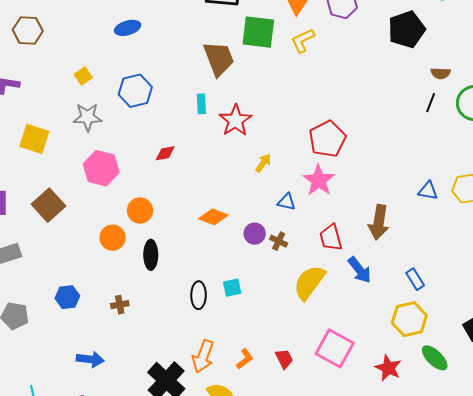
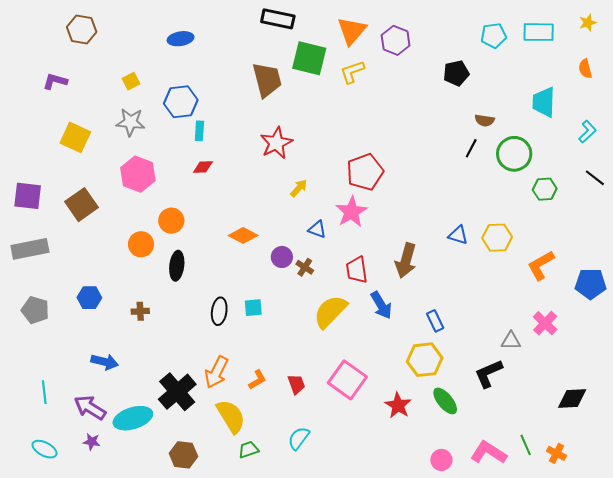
black pentagon: (407, 29) -> (456, 73), size x0.7
cyan rectangle: (201, 104) -> (199, 131), moved

